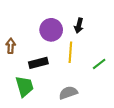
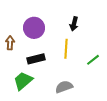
purple circle: (51, 30) -> (34, 28), moved
green trapezoid: (24, 86) -> (23, 81), turned -115

